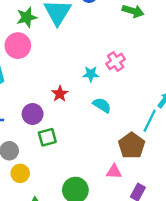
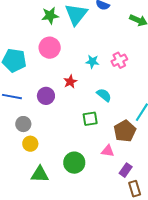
pink circle: (18, 46) -> (50, 48), moved
cyan star: (91, 74) -> (92, 62), moved
green square: (47, 137) -> (90, 119), moved

